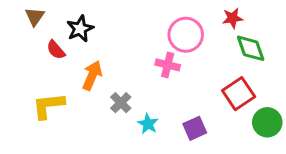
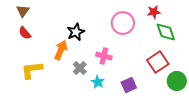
black star: (80, 29) -> (76, 32), moved
red semicircle: (56, 50) -> (25, 33), moved
pink cross: (168, 65) -> (104, 56), moved

